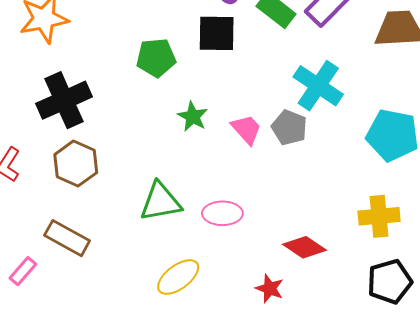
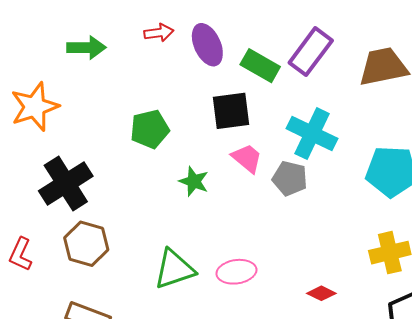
black square: (217, 33) -> (231, 111), moved
pink trapezoid: (246, 129) -> (247, 158), moved
red diamond: (305, 247) -> (321, 293), size x0.7

